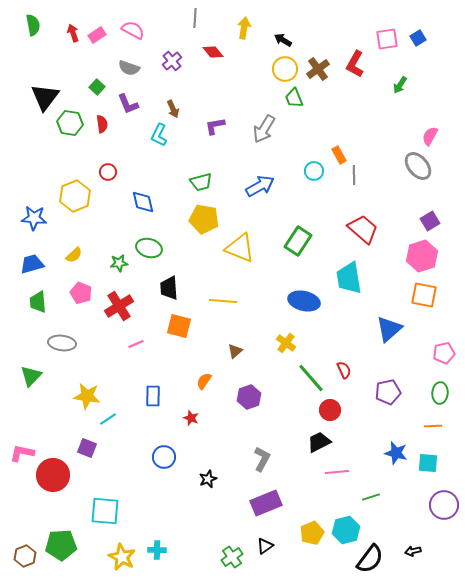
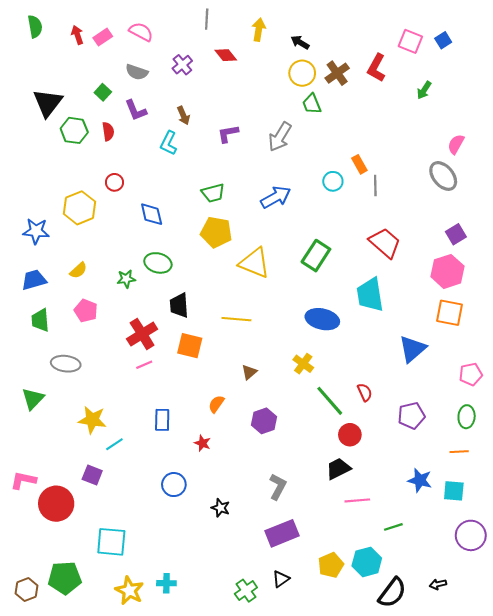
pink square: (387, 39) -> (410, 41), turned 30
red cross: (119, 306) -> (142, 334), moved
black star: (208, 479) -> (221, 508), turned -30

